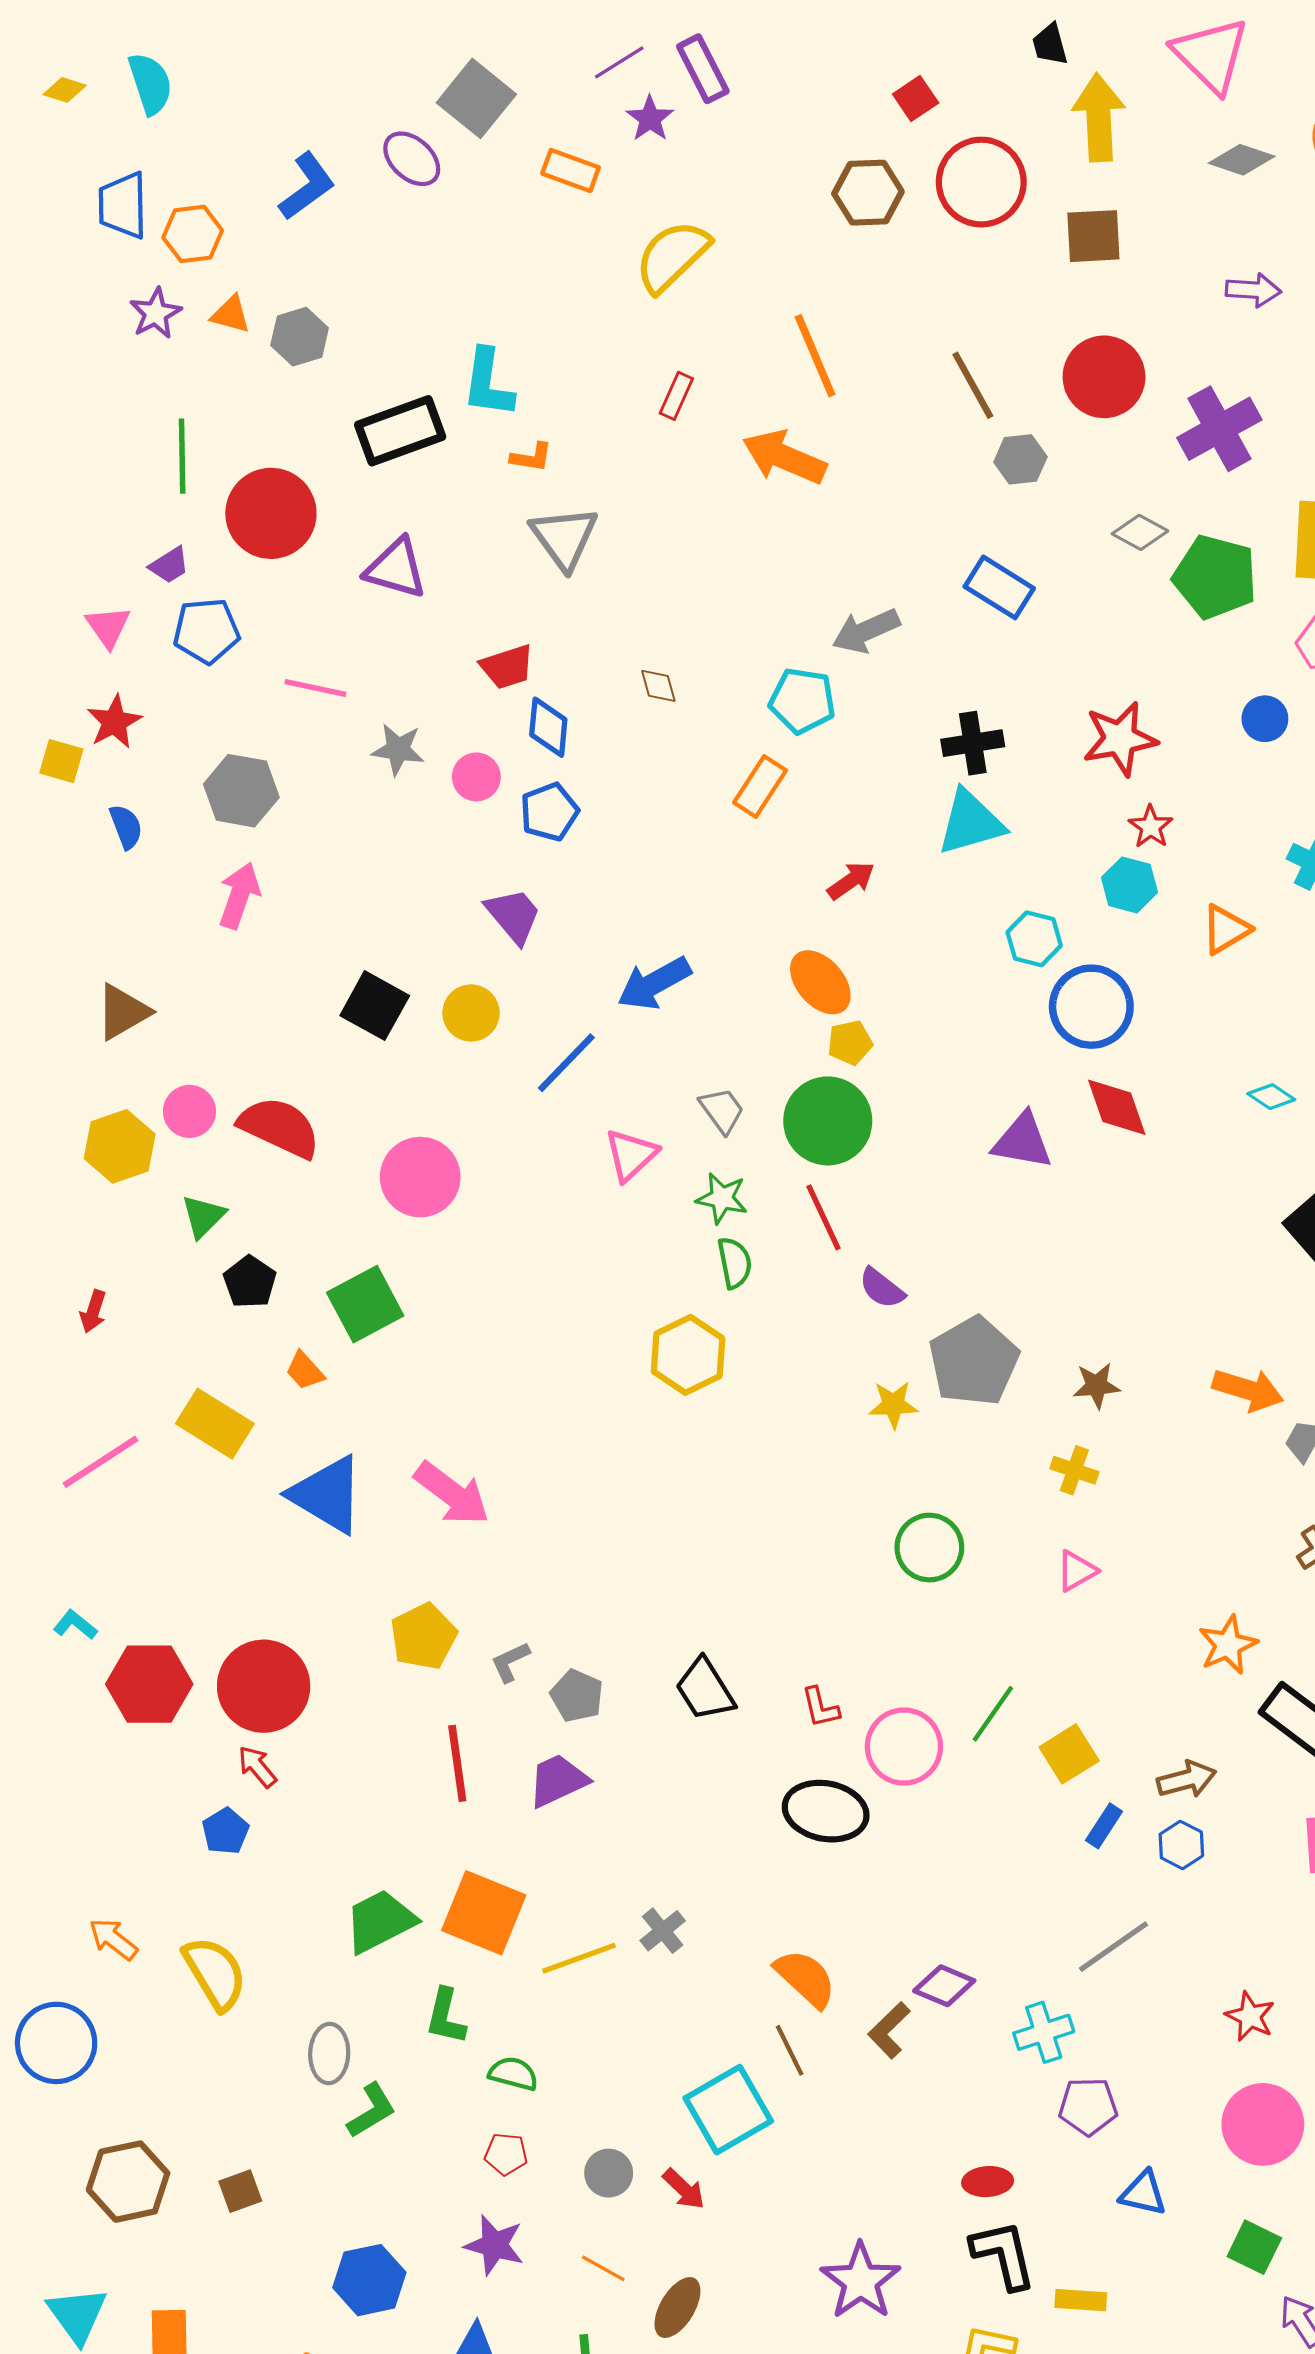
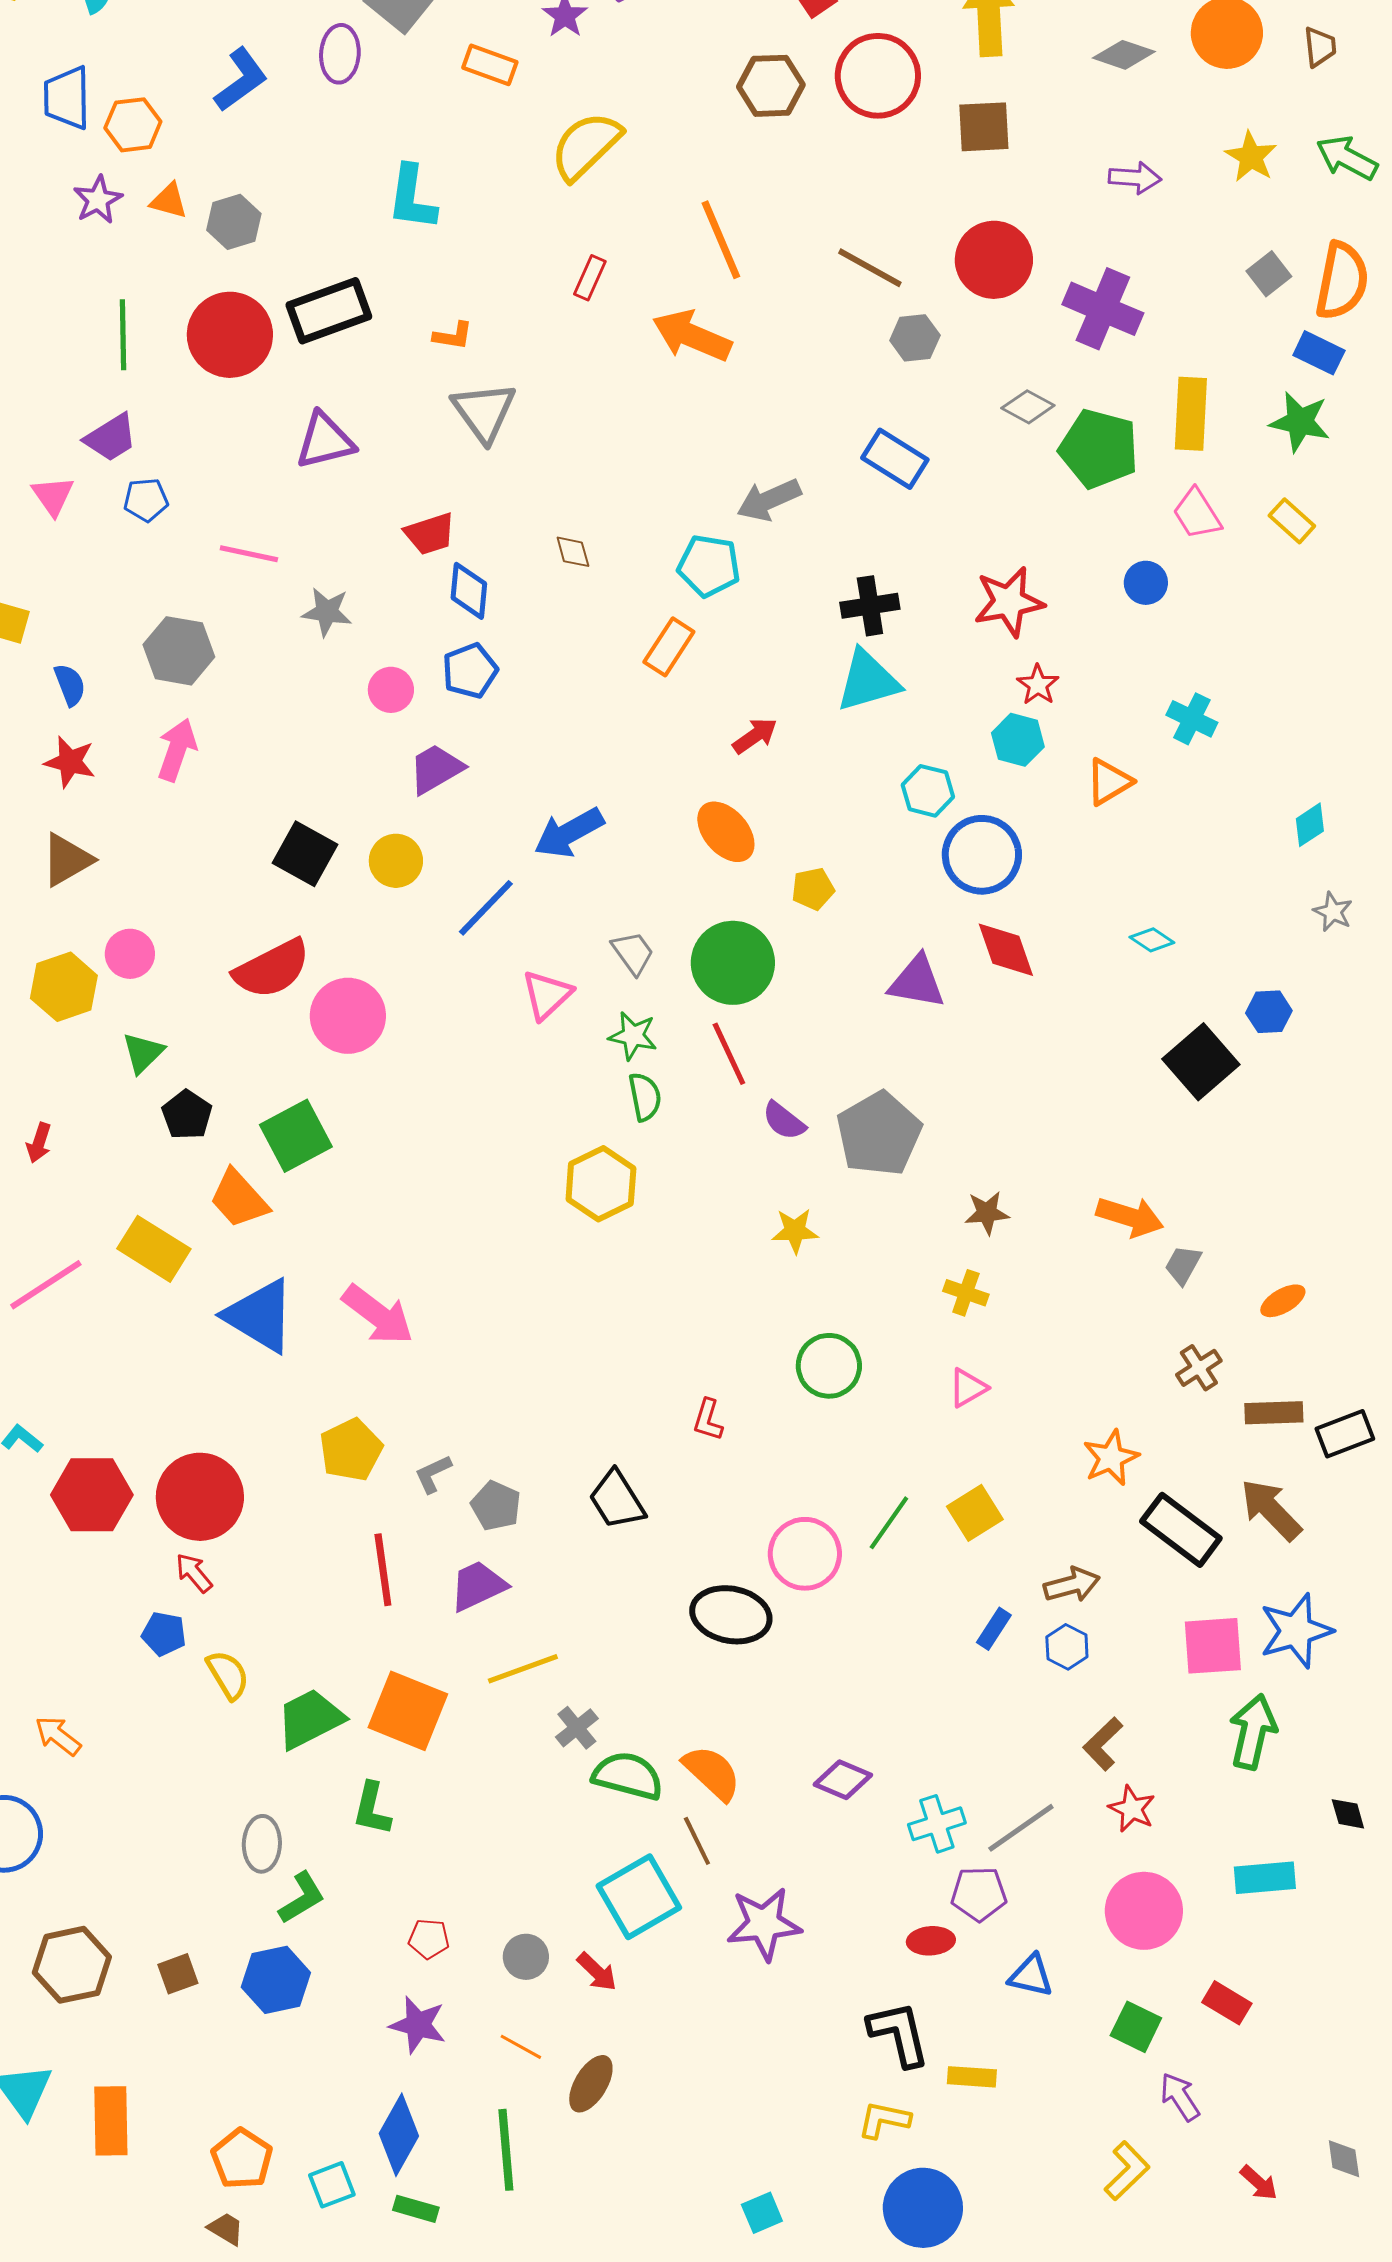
purple ellipse: (412, 159) -> (340, 54), turned 52
cyan L-shape: (488, 383) -> (412, 198), moved
brown line: (973, 385) -> (870, 268), turned -32
purple cross: (1219, 429) -> (1103, 309), turned -38
red circle: (271, 513) -> (230, 335), moved
purple trapezoid: (169, 565) -> (111, 438), size x1.4
purple triangle: (396, 568) -> (325, 441), turned -30
blue pentagon: (206, 631) -> (146, 500), size x0.7
red star: (114, 722) -> (70, 762), moved, turned -30
pink circle: (476, 777) -> (391, 690), moved
purple trapezoid: (513, 916) -> (436, 769), turned -80
yellow pentagon: (850, 1043) -> (813, 889), moved
red semicircle: (279, 1127) -> (272, 969), moved, turned 128
gray pentagon: (974, 1361) -> (879, 1134), moved
orange trapezoid: (305, 1371) -> (239, 1199), size x1.6
red L-shape: (820, 1707) -> (708, 1420), moved, turned 30
yellow square: (1069, 1754) -> (975, 1513), moved
blue pentagon: (225, 1831) -> (164, 1634), turned -30
gray line: (1114, 1947) -> (1021, 1828), moved
yellow line: (579, 1958) -> (523, 1669), moved
yellow semicircle: (215, 1973) -> (228, 1675), moved, size x0.7
brown L-shape: (889, 2030) -> (1103, 1744), moved
green semicircle: (513, 2074) -> (628, 1776), moved, size x1.5
red ellipse: (988, 2182) -> (931, 1941), moved
blue hexagon: (369, 2280) -> (276, 1980), moved
purple star: (861, 2281) -> (764, 1924), moved, turned 30

